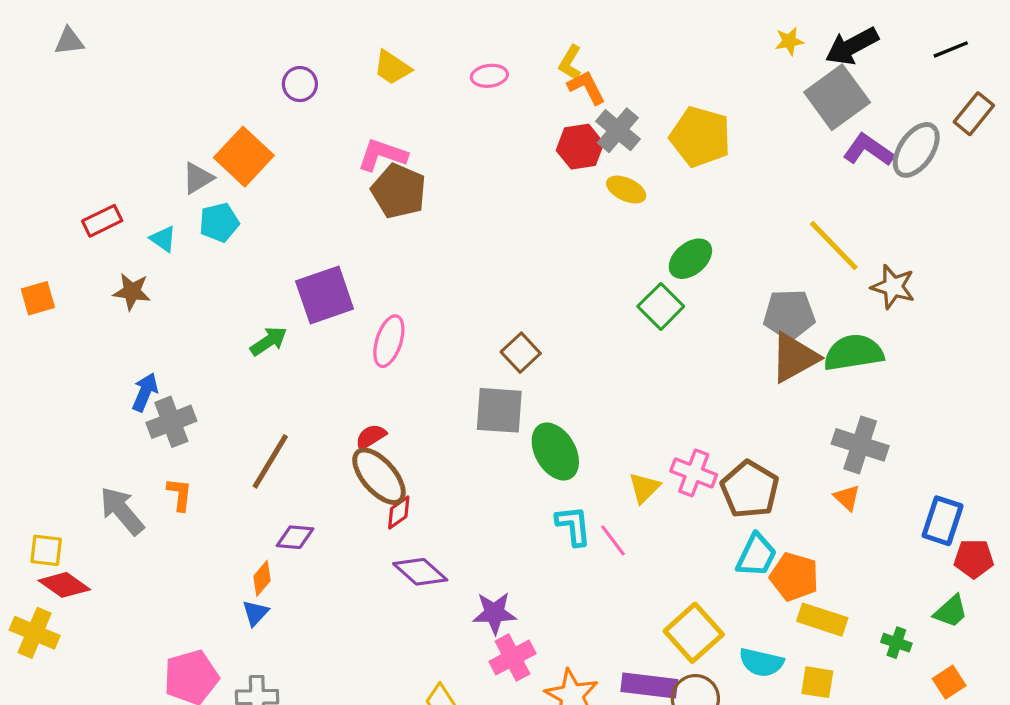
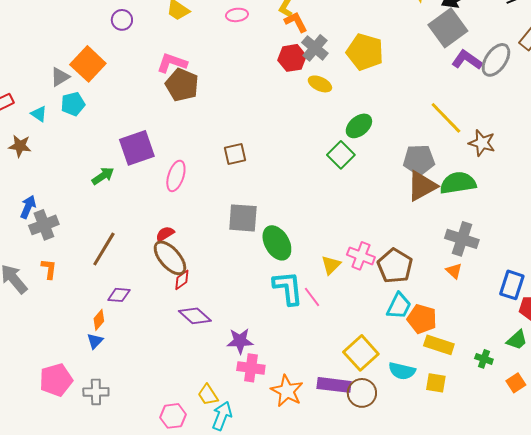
brown square: (521, 353) -> (235, 154), moved, turned 30
cyan L-shape: (573, 526) -> (288, 288), size x1.4
pink cross: (512, 657) -> (251, 368), turned 36

